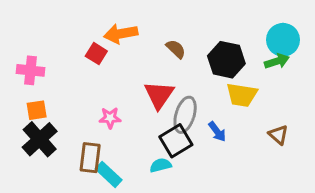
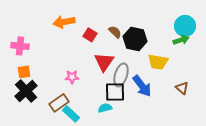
orange arrow: (121, 34) -> (64, 22), moved
red square: (96, 54) -> (90, 35), moved
black hexagon: (226, 60) -> (135, 39), moved
blue arrow: (217, 132) -> (142, 86), size x1.6
black square: (176, 141) -> (115, 92), turned 30
brown rectangle: (90, 158) -> (59, 103), turned 48

